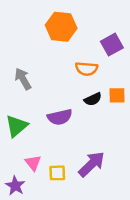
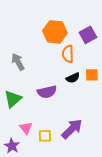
orange hexagon: (61, 27) -> (55, 32), moved
orange semicircle: (86, 69) -> (68, 54), turned 84

